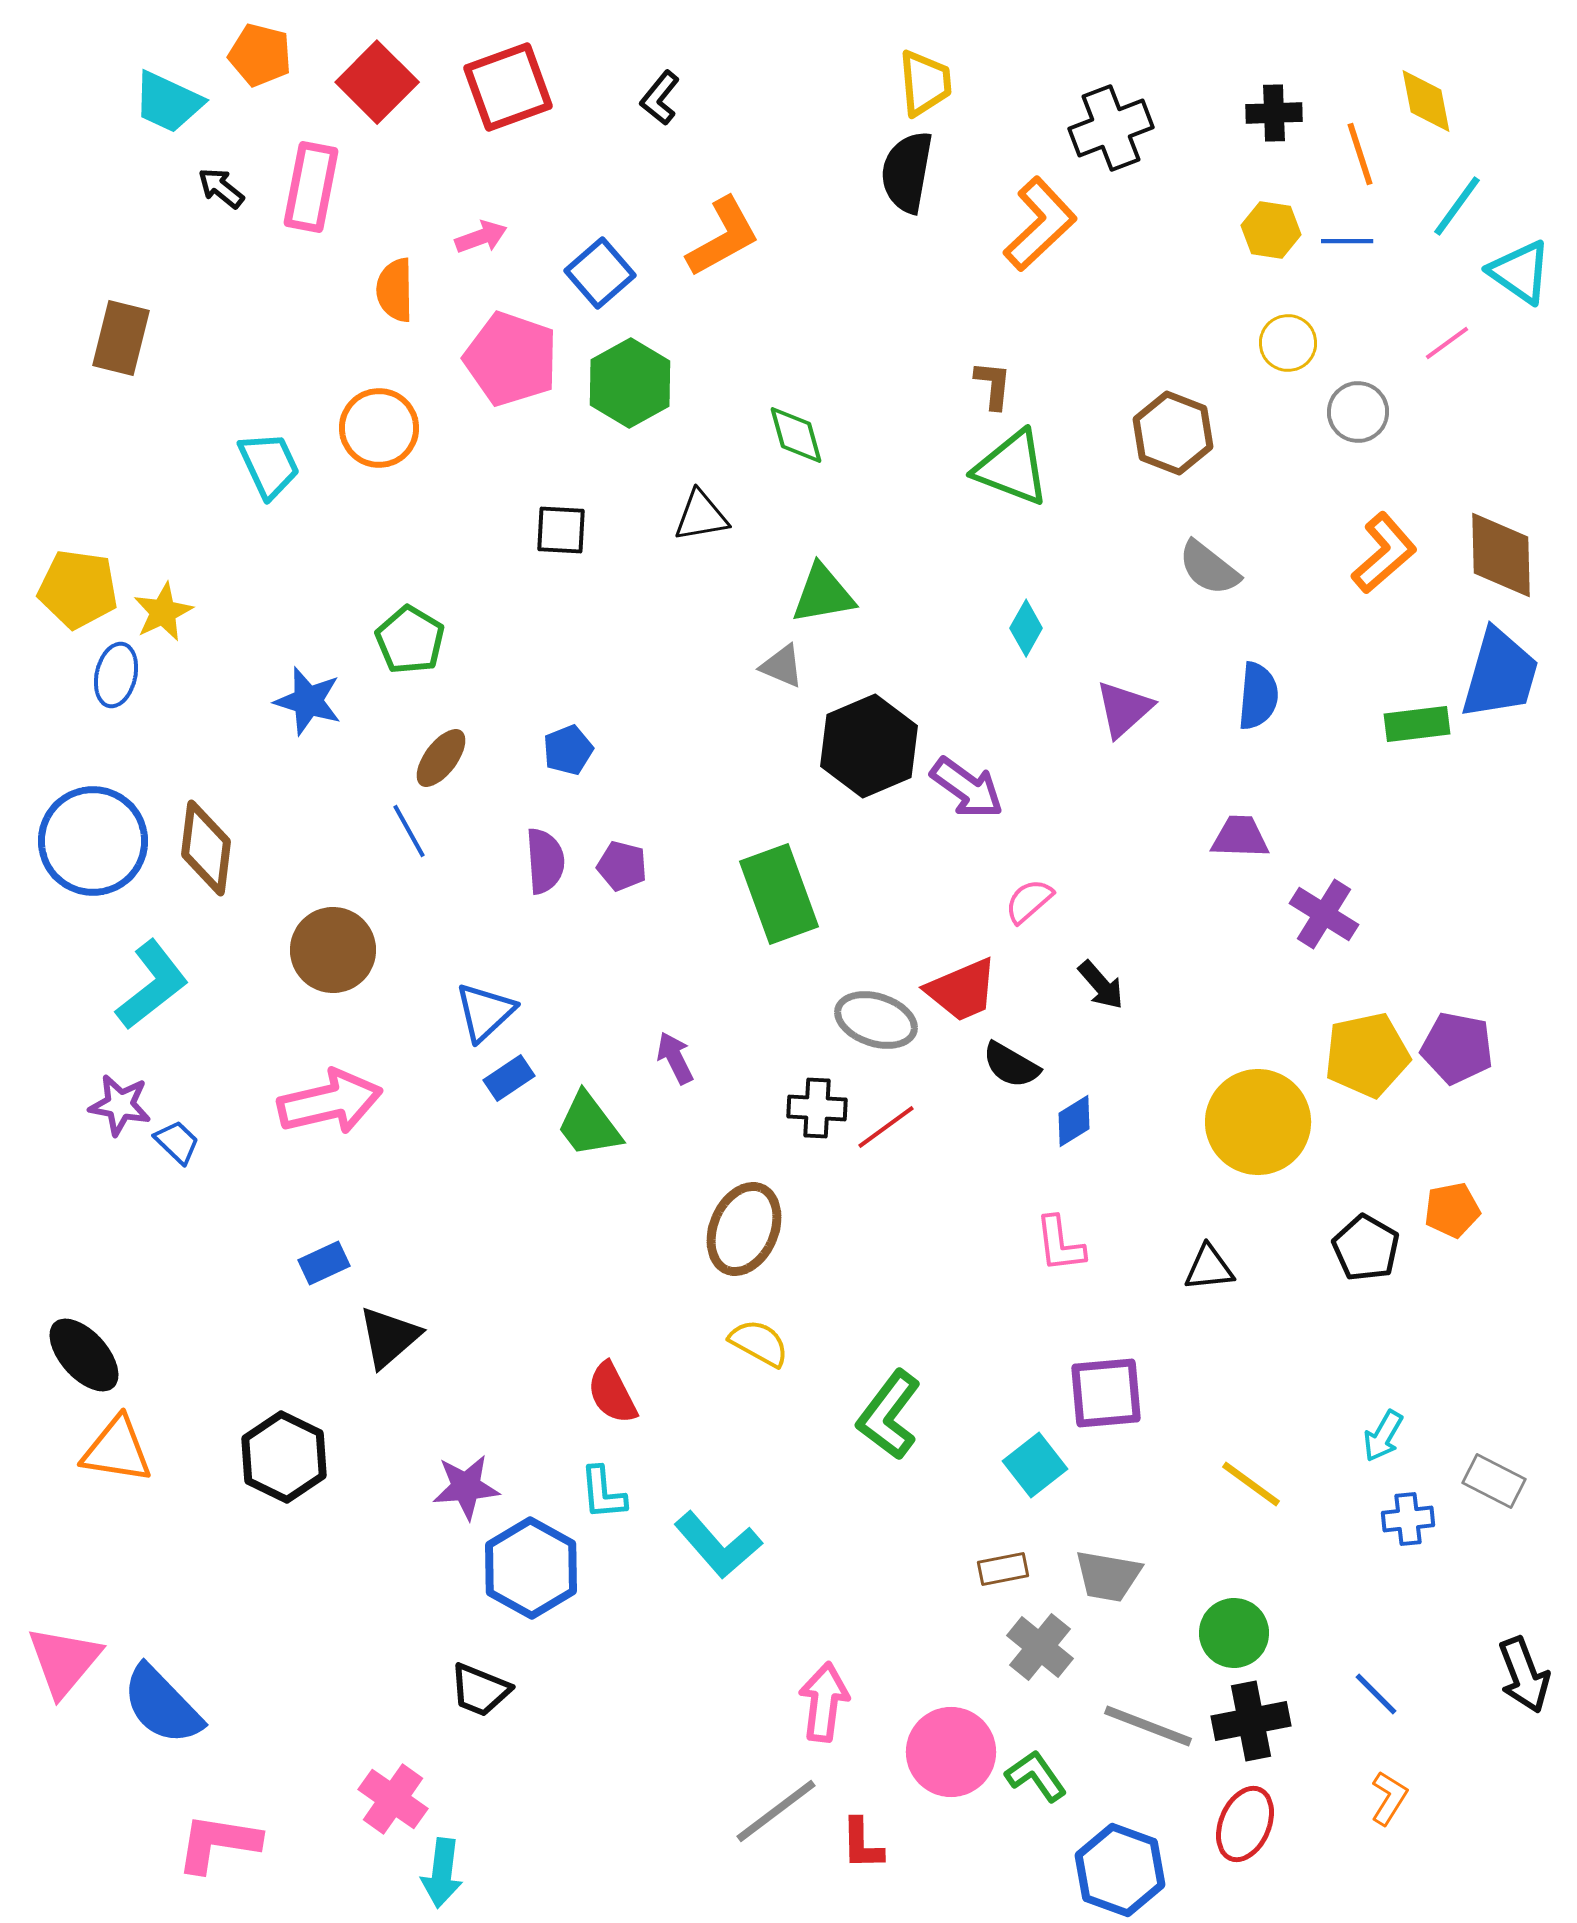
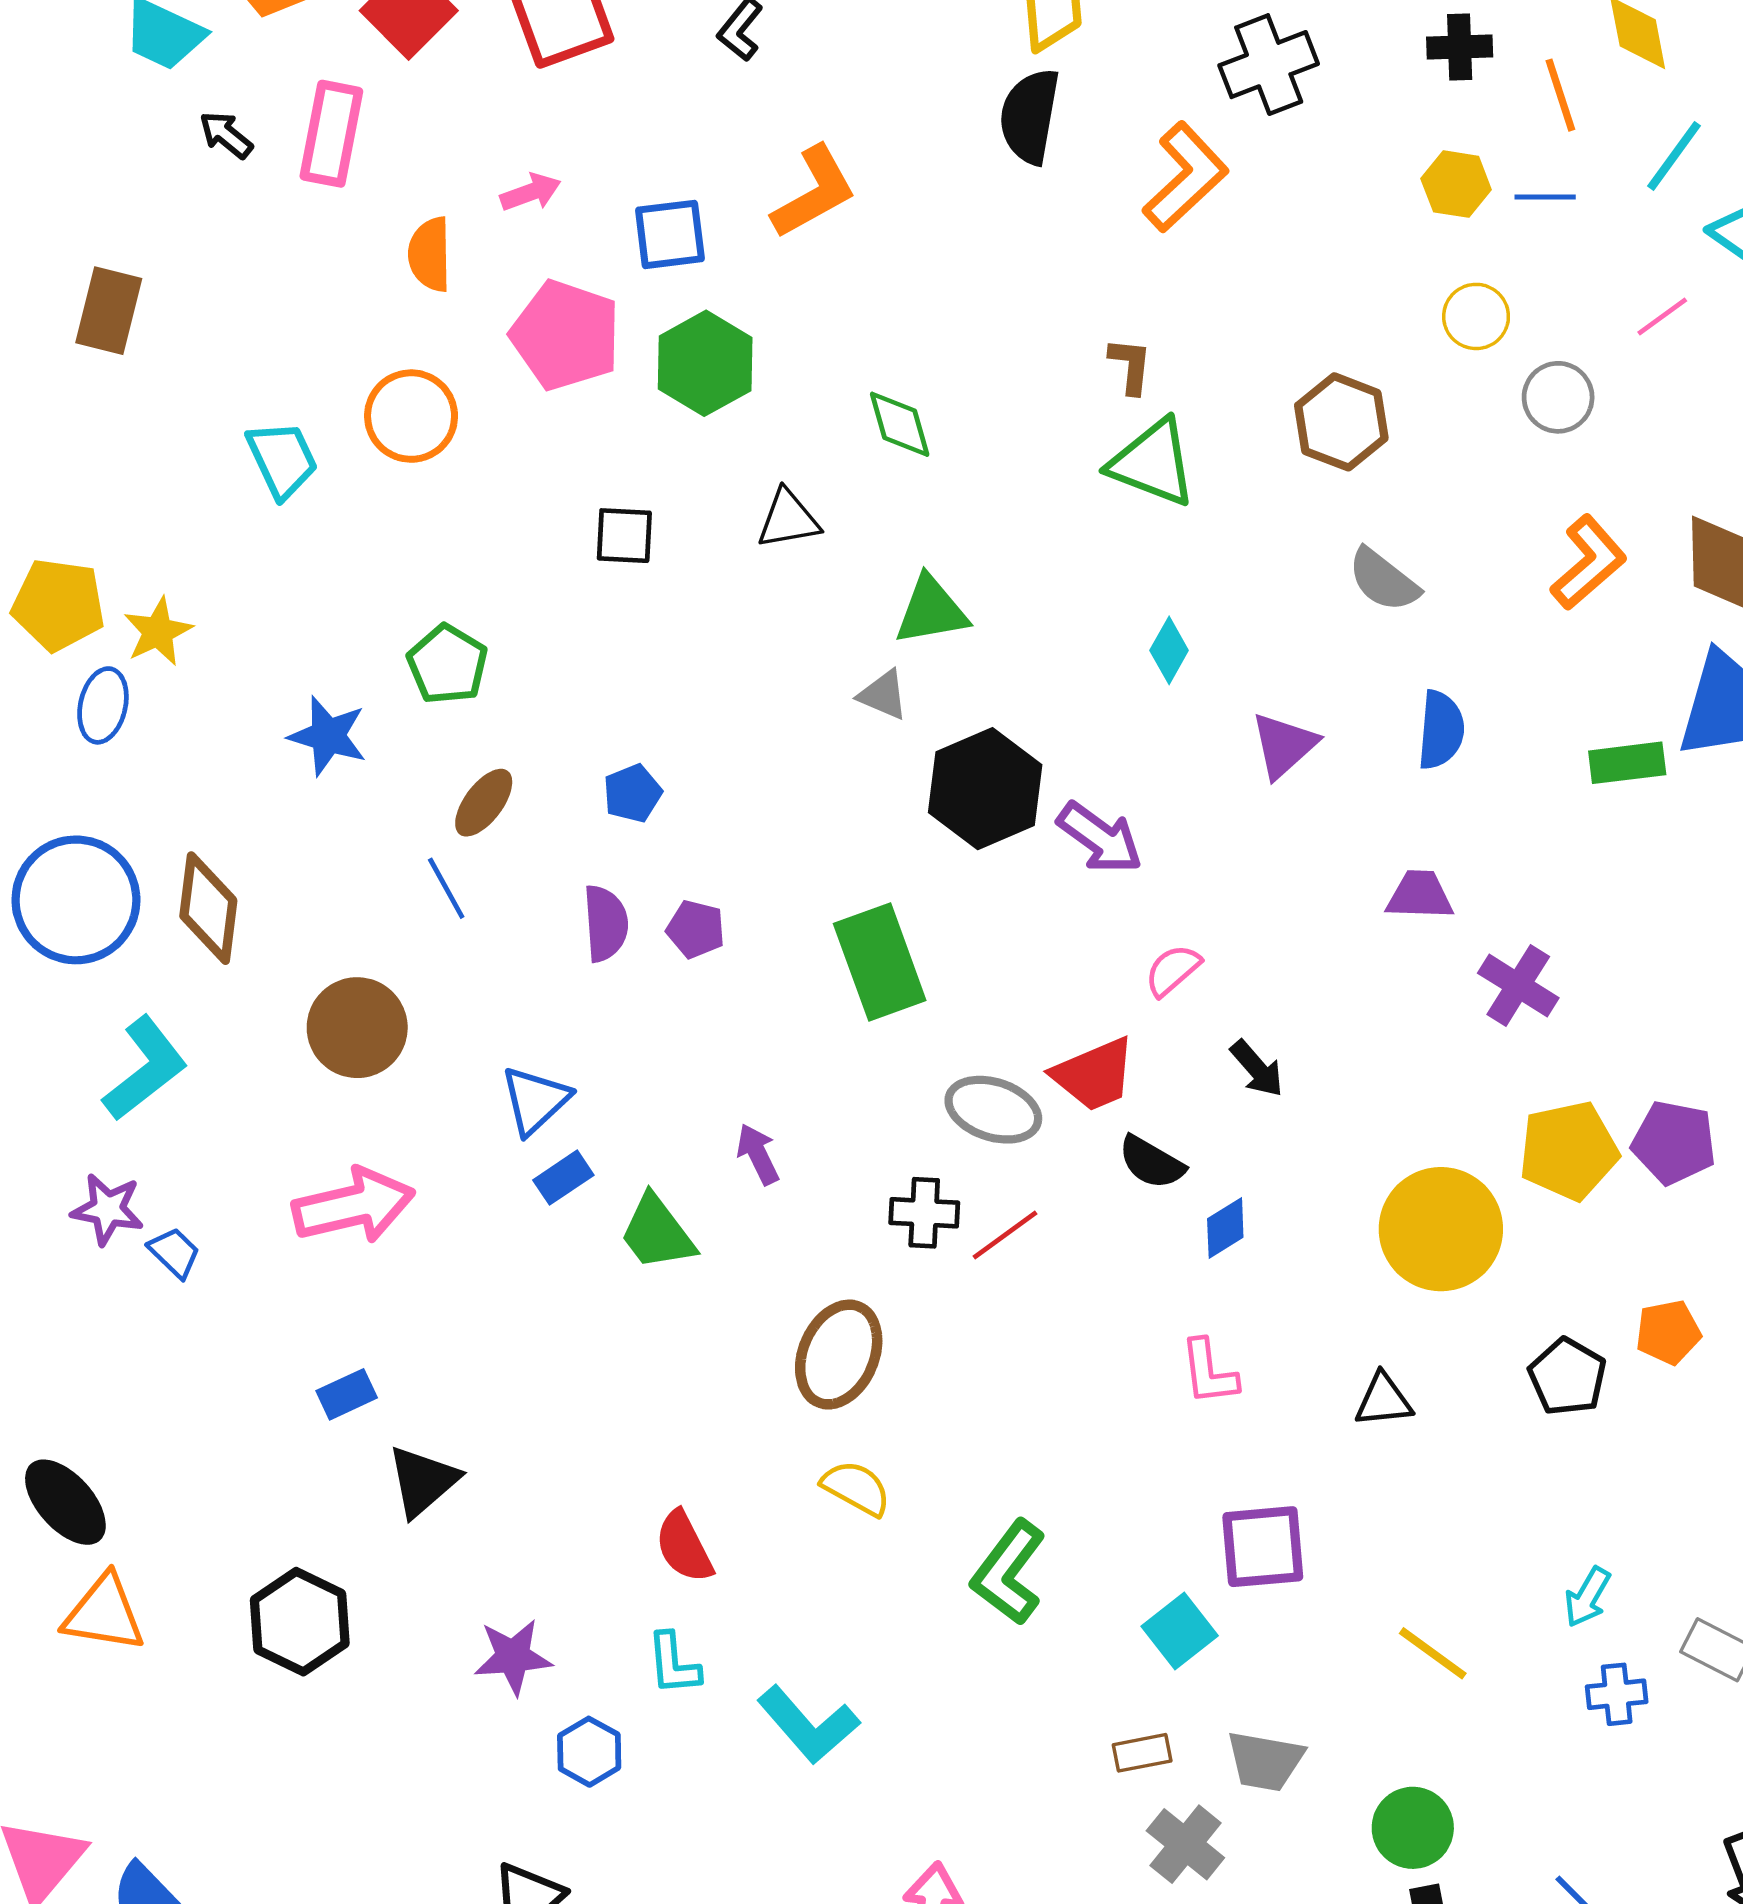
blue square: (600, 273) -> (670, 234), turned 34
blue hexagon: (531, 1568) -> (589, 1752), size x0.6

